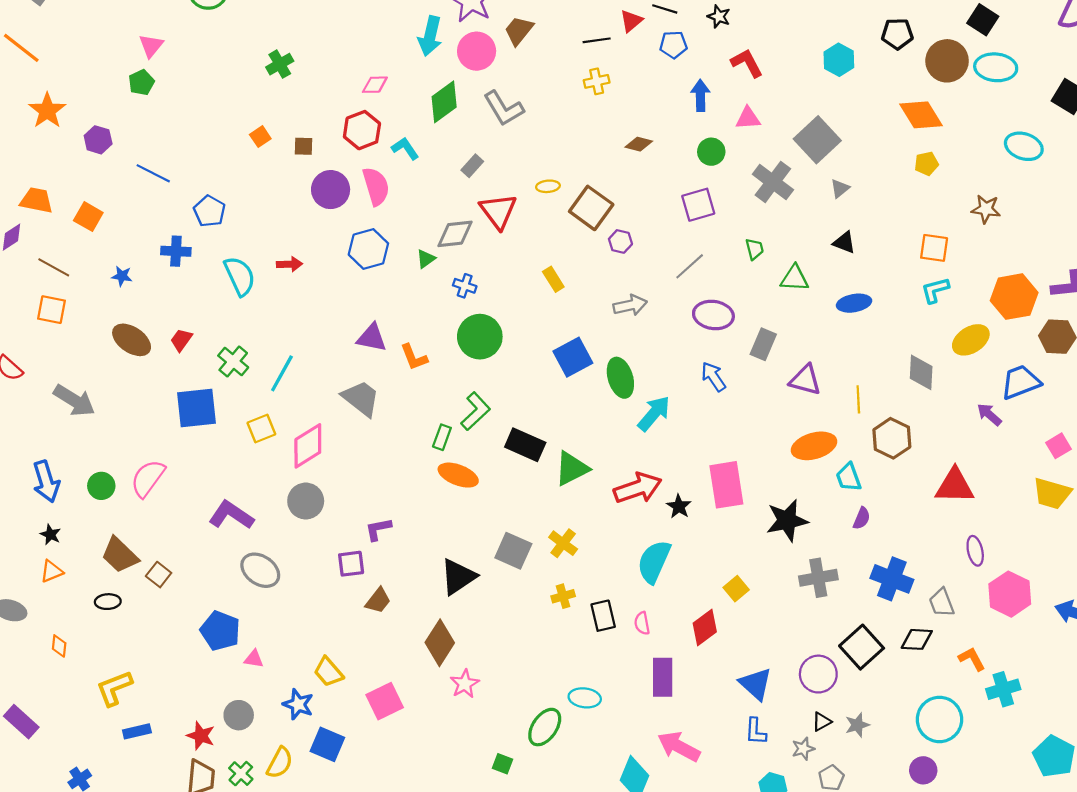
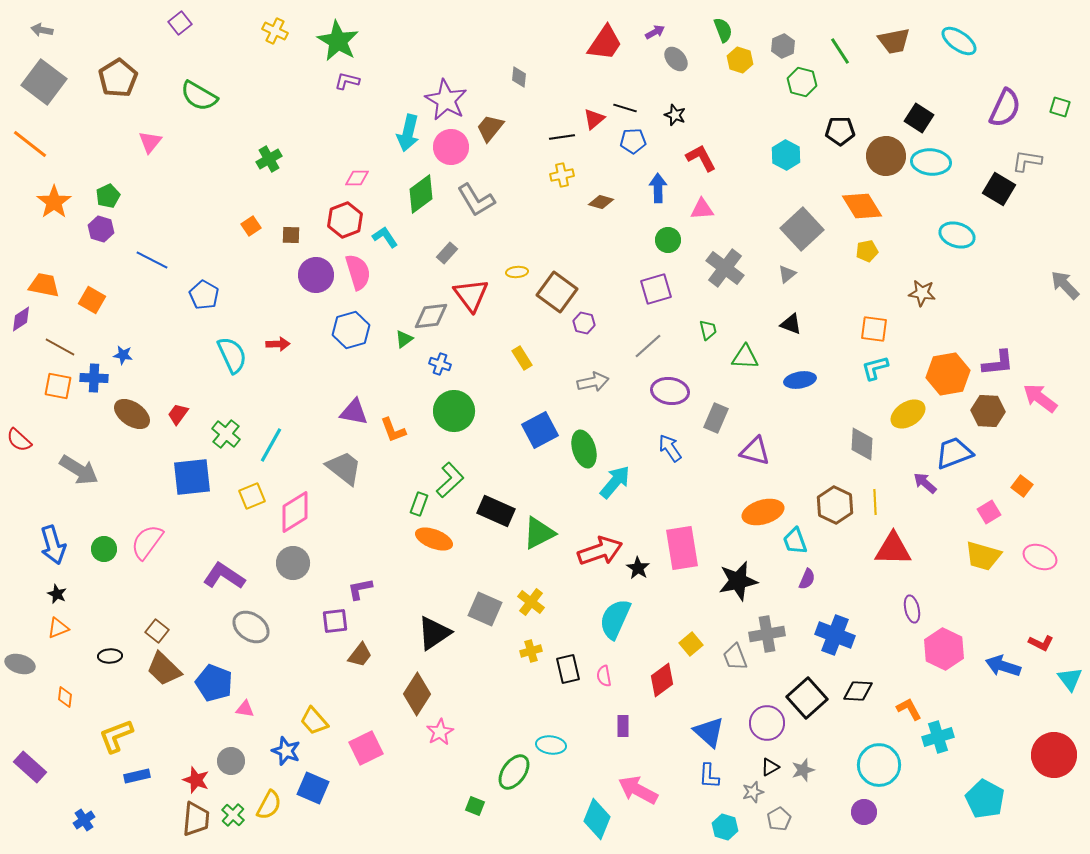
green pentagon: (141, 82) -> (108, 196), moved
gray square: (817, 140) -> (802, 229), moved
brown diamond: (639, 144) -> (601, 202), moved
blue cross: (176, 251) -> (94, 378), moved
yellow line: (858, 399) -> (875, 502), moved
brown trapezoid: (120, 555) -> (164, 669), moved
gray trapezoid: (942, 603) -> (735, 657), moved
purple rectangle: (663, 677) -> (623, 726), size x0.6

